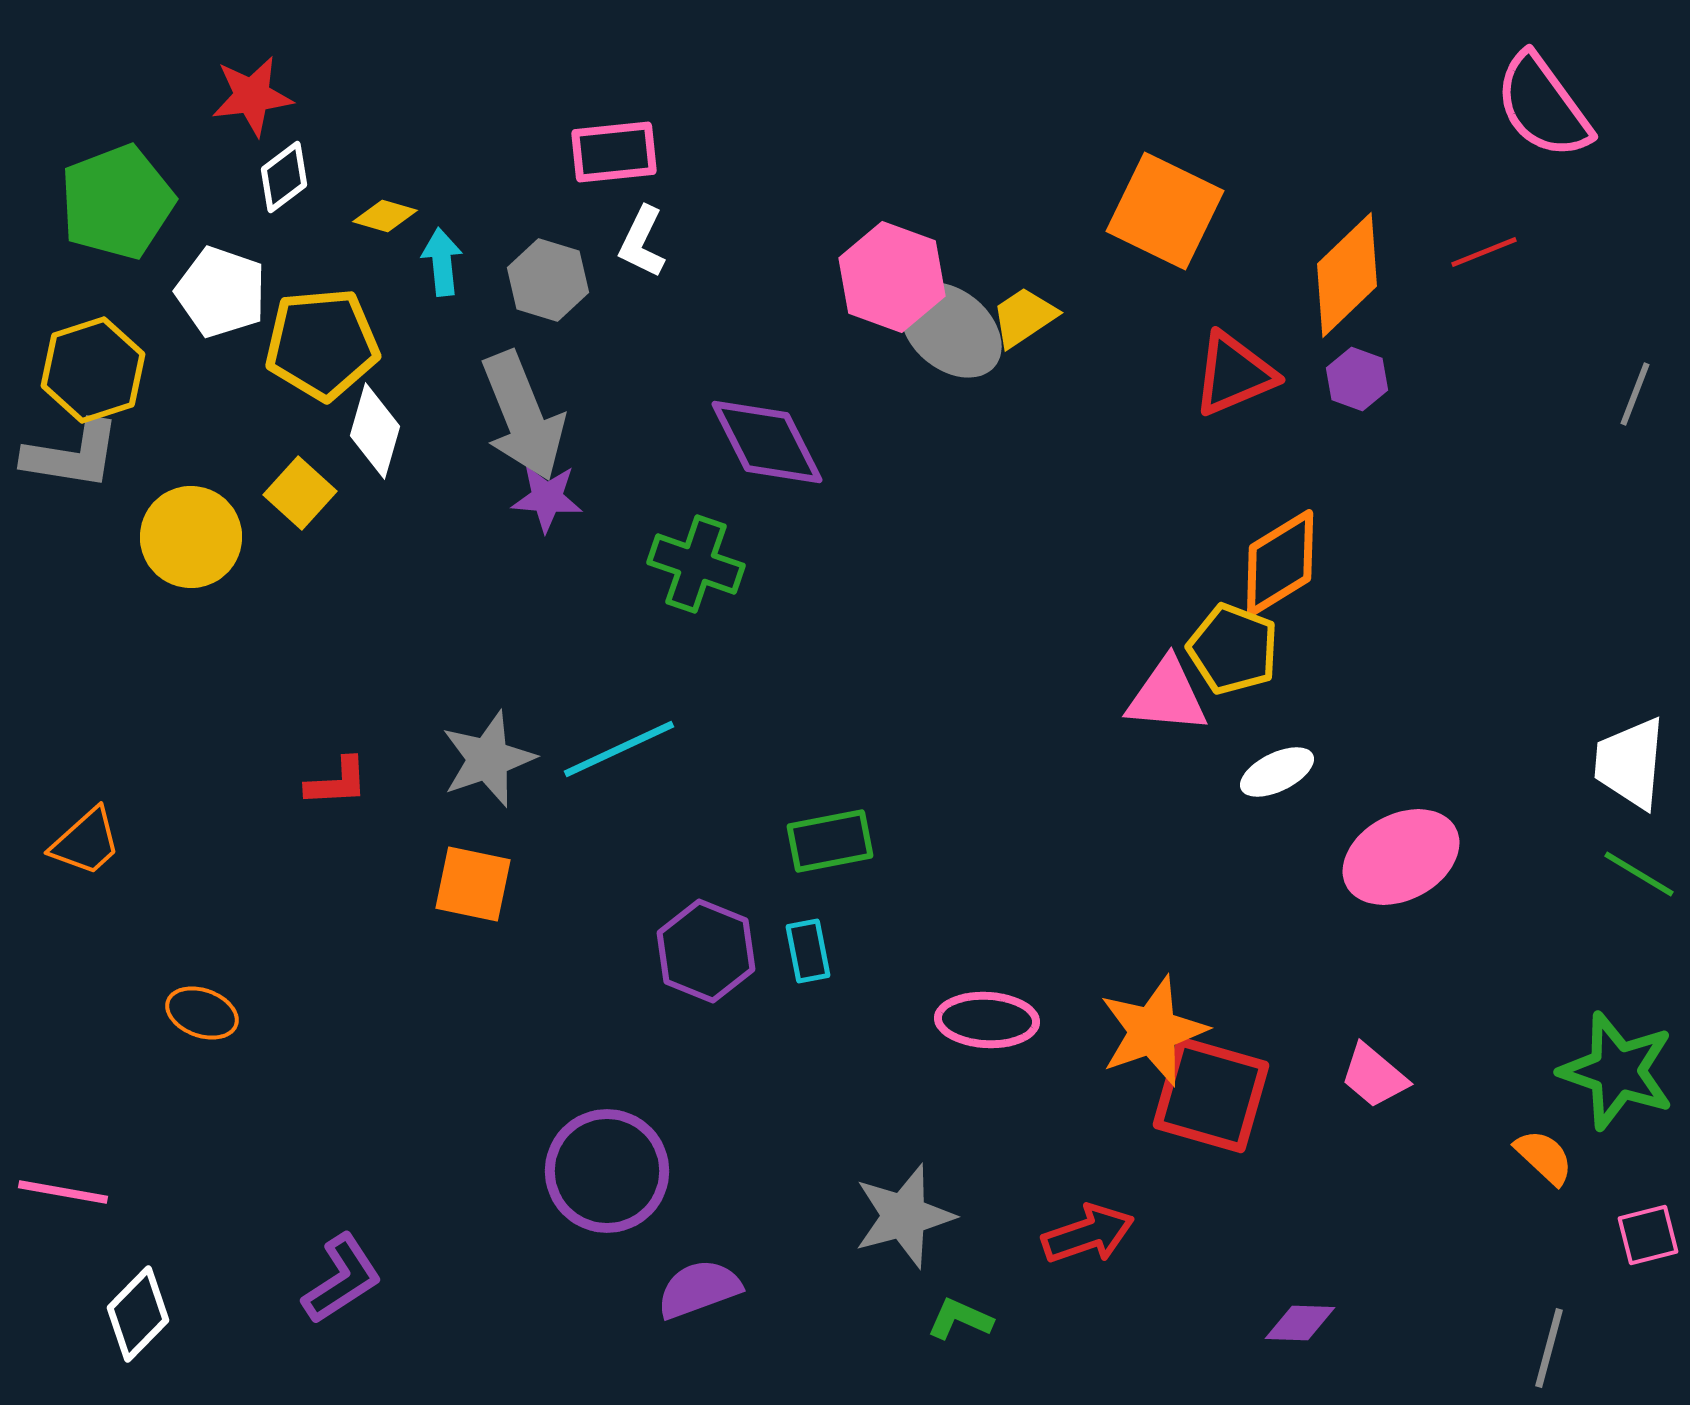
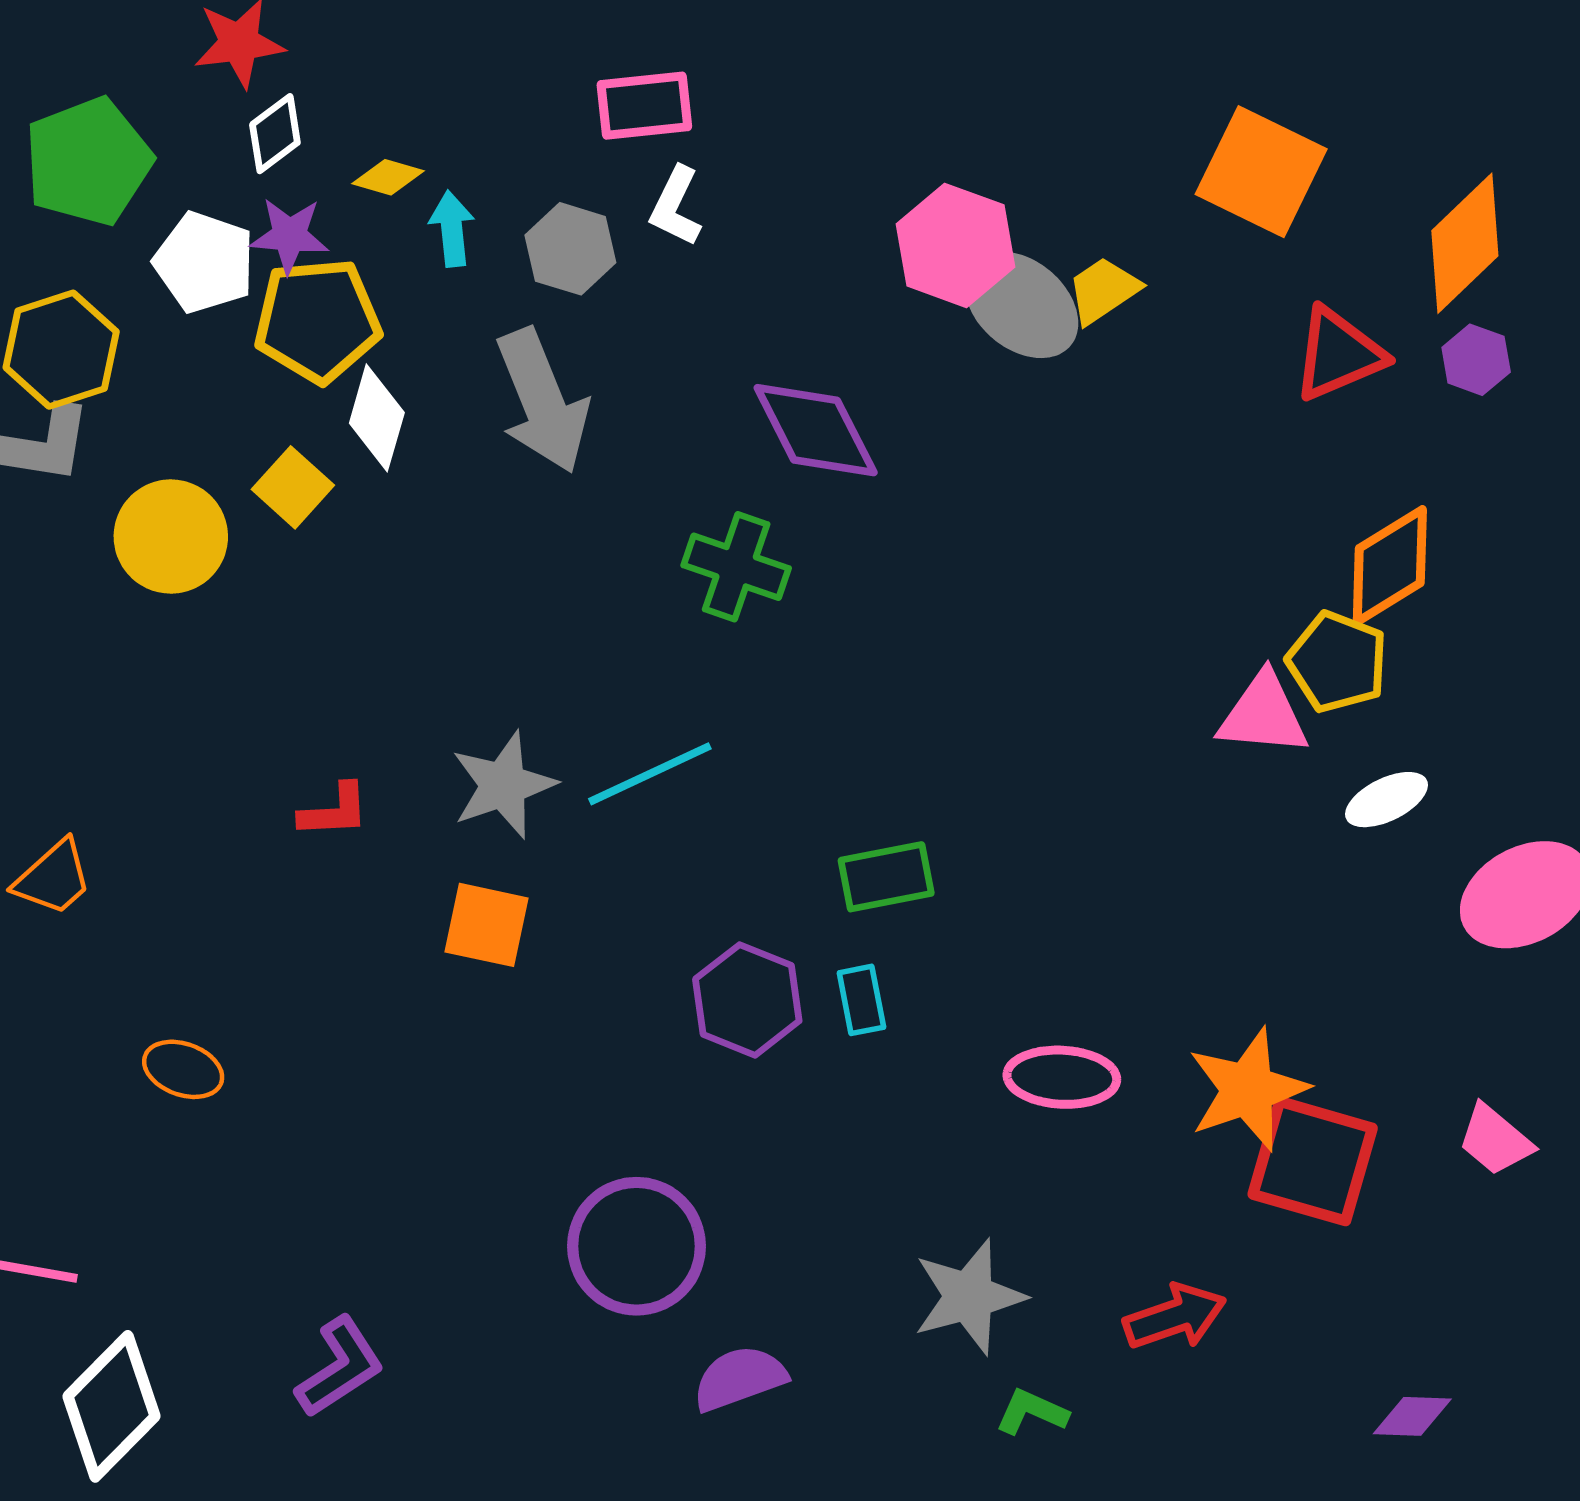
purple star: (547, 498) -> (289, 235), moved
white diamond: (138, 1314) -> (111, 1406), size x1.4

